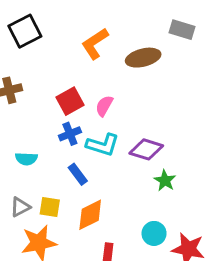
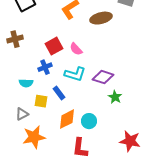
pink semicircle: (104, 106) -> (76, 49), turned -72
blue cross: (70, 134) -> (45, 67), moved
yellow square: (50, 207) -> (41, 101), moved
cyan circle: (154, 233) -> (89, 121), moved

